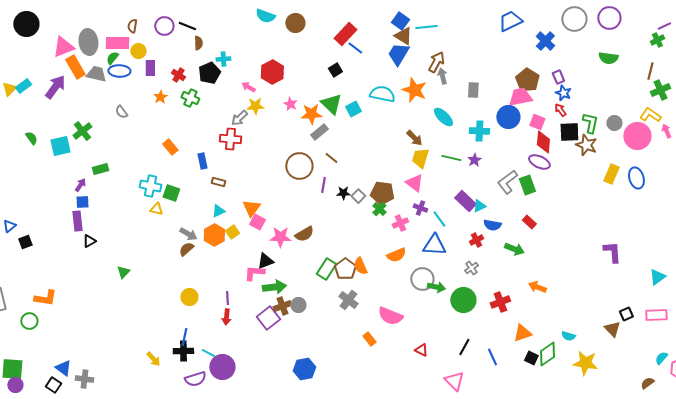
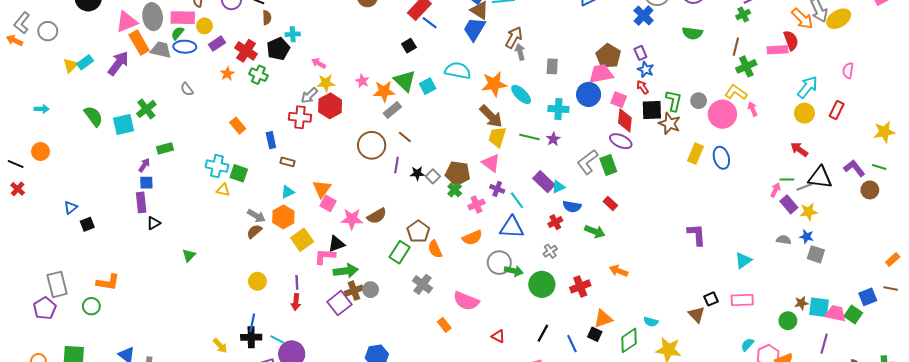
blue cross: (545, 41) -> (644, 16), moved
purple rectangle: (150, 68) -> (217, 44), turned 56
red hexagon: (272, 72) -> (330, 106), moved
red cross: (178, 75) -> (246, 51), size x1.5
orange star: (414, 90) -> (494, 84), moved, turned -30
green semicircle: (31, 138) -> (93, 116), size x1.5
brown arrow: (414, 138) -> (491, 116), size x1.4
yellow square: (232, 232) -> (302, 240), moved, size x1.5
brown pentagon: (345, 269) -> (418, 231), moved
black square: (531, 358) -> (595, 334), moved

